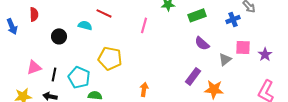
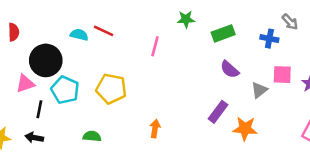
blue cross: (233, 19) -> (269, 39), turned 32
cyan semicircle: (85, 25) -> (79, 35), moved
black circle: (59, 36) -> (46, 60), size x1.6
pink triangle: (34, 67) -> (25, 84), moved
cyan pentagon: (79, 77) -> (65, 90), moved

